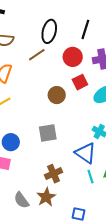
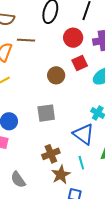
brown line: (37, 55) -> (26, 40), moved, turned 36
cyan line: (90, 177) -> (81, 163), moved
brown star: (46, 197) -> (61, 175), moved

